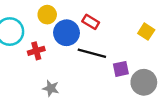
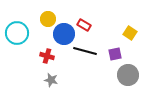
red cross: (36, 51) -> (47, 56), moved, turned 32
purple square: (121, 69) -> (115, 54), moved

